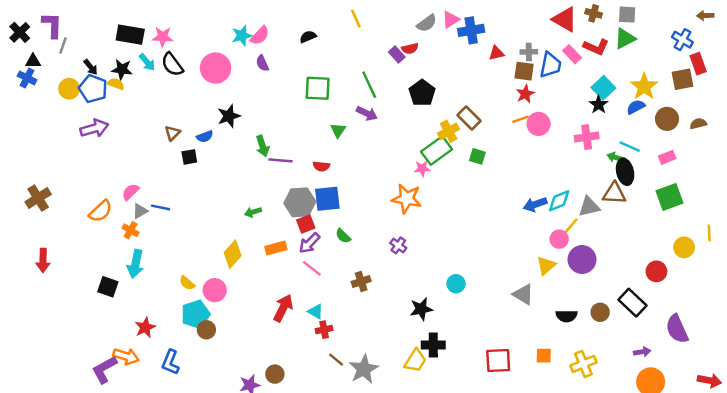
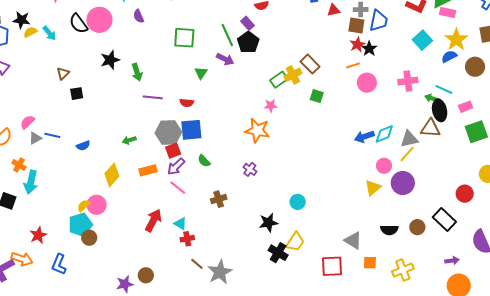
pink rectangle: (572, 54) -> (448, 12), moved, turned -35
purple rectangle: (397, 55) -> (247, 23), moved
cyan arrow: (147, 62) -> (49, 33), moved
black semicircle: (172, 65) -> (78, 24), moved
yellow semicircle: (116, 84) -> (30, 32), moved, turned -48
black pentagon: (422, 93) -> (248, 42), moved
black star: (599, 105) -> (369, 49), moved
pink circle: (539, 124) -> (367, 83), moved
blue semicircle: (205, 136) -> (83, 146), moved
green arrow: (262, 146) -> (137, 72), moved
green rectangle: (437, 151) -> (279, 80), moved, size x0.7
pink rectangle: (667, 157) -> (466, 107), moved
yellow line: (570, 227) -> (407, 154), moved
orange cross: (131, 230) -> (19, 165), moved
yellow semicircle: (187, 283) -> (84, 206), moved, turned 96
gray triangle: (523, 294) -> (353, 240), moved
black cross: (433, 345) -> (278, 253), turned 30
yellow trapezoid: (415, 361) -> (295, 242), moved

